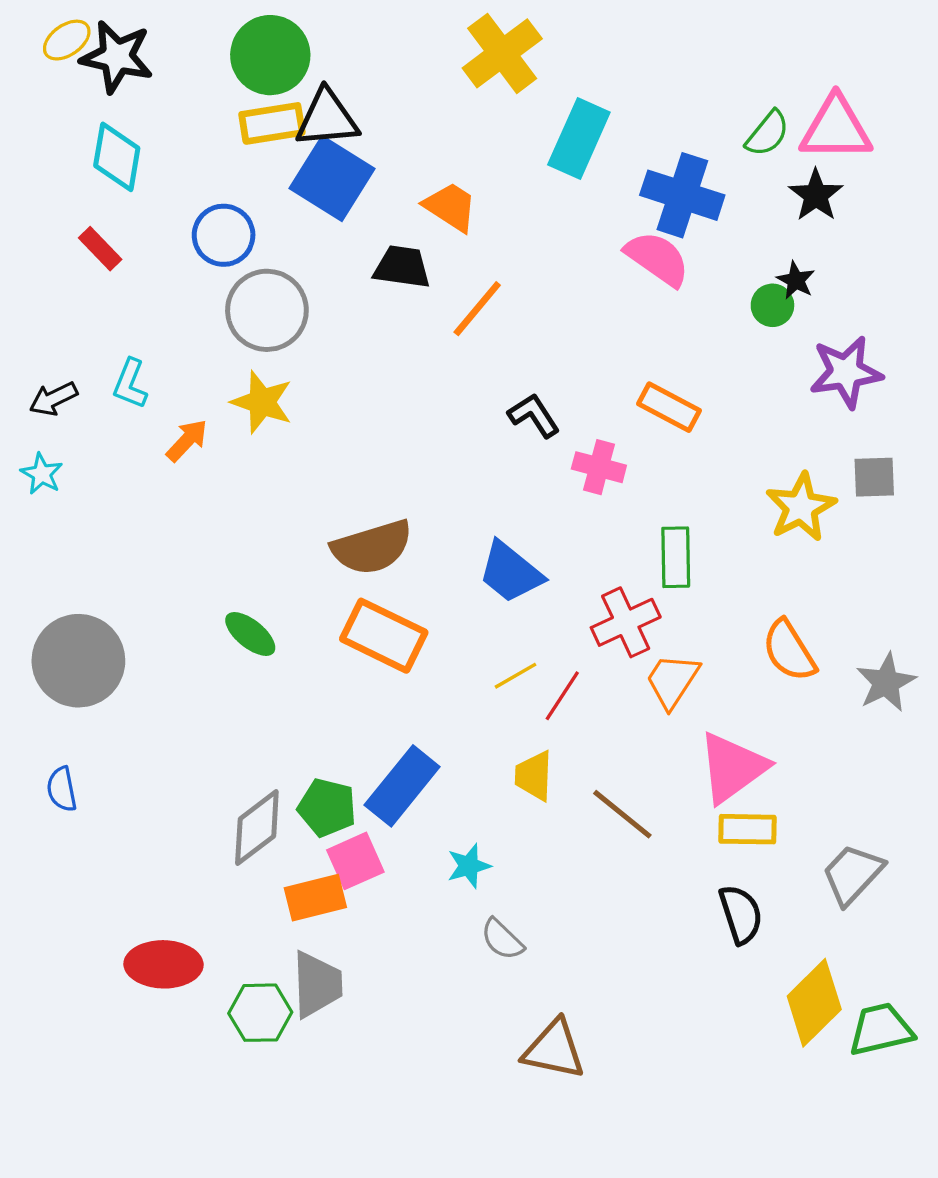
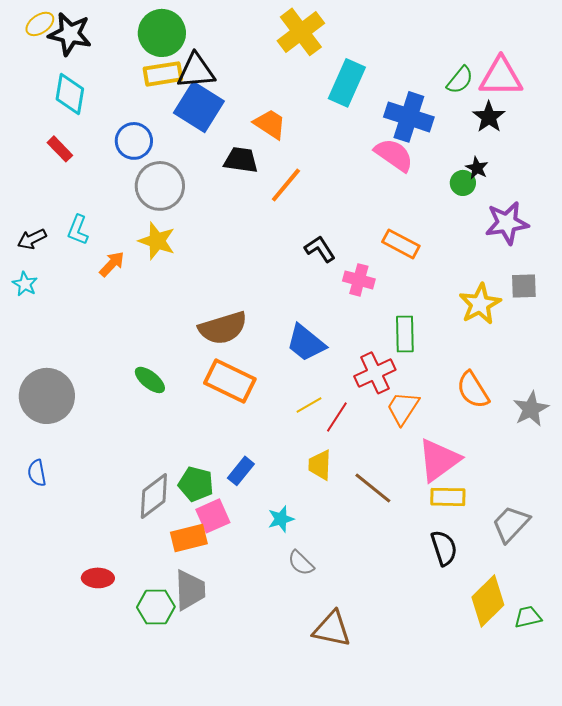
blue rectangle: (402, 786) -> (241, 471), size x0.6
red ellipse: (163, 964) -> (98, 578), size x0.7
green trapezoid: (881, 1029) -> (528, 617), size x0.7

